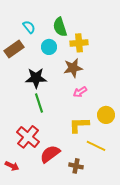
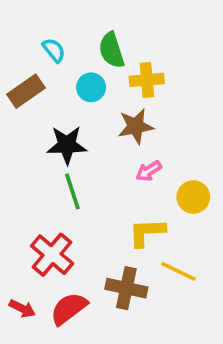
yellow circle: (106, 115) -> (193, 197), moved
red semicircle: (50, 154) -> (69, 309), moved
brown cross: (76, 166) -> (126, 288), moved, size x1.5

